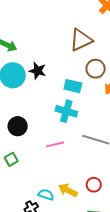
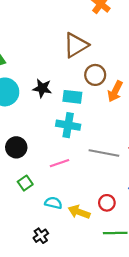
black star: (38, 71) -> (42, 88), moved
green square: (11, 159) -> (25, 183), moved
cyan semicircle: (46, 195) -> (53, 203), moved

